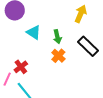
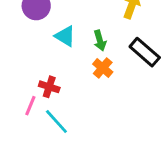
red cross: (21, 67) -> (49, 87), turned -32

